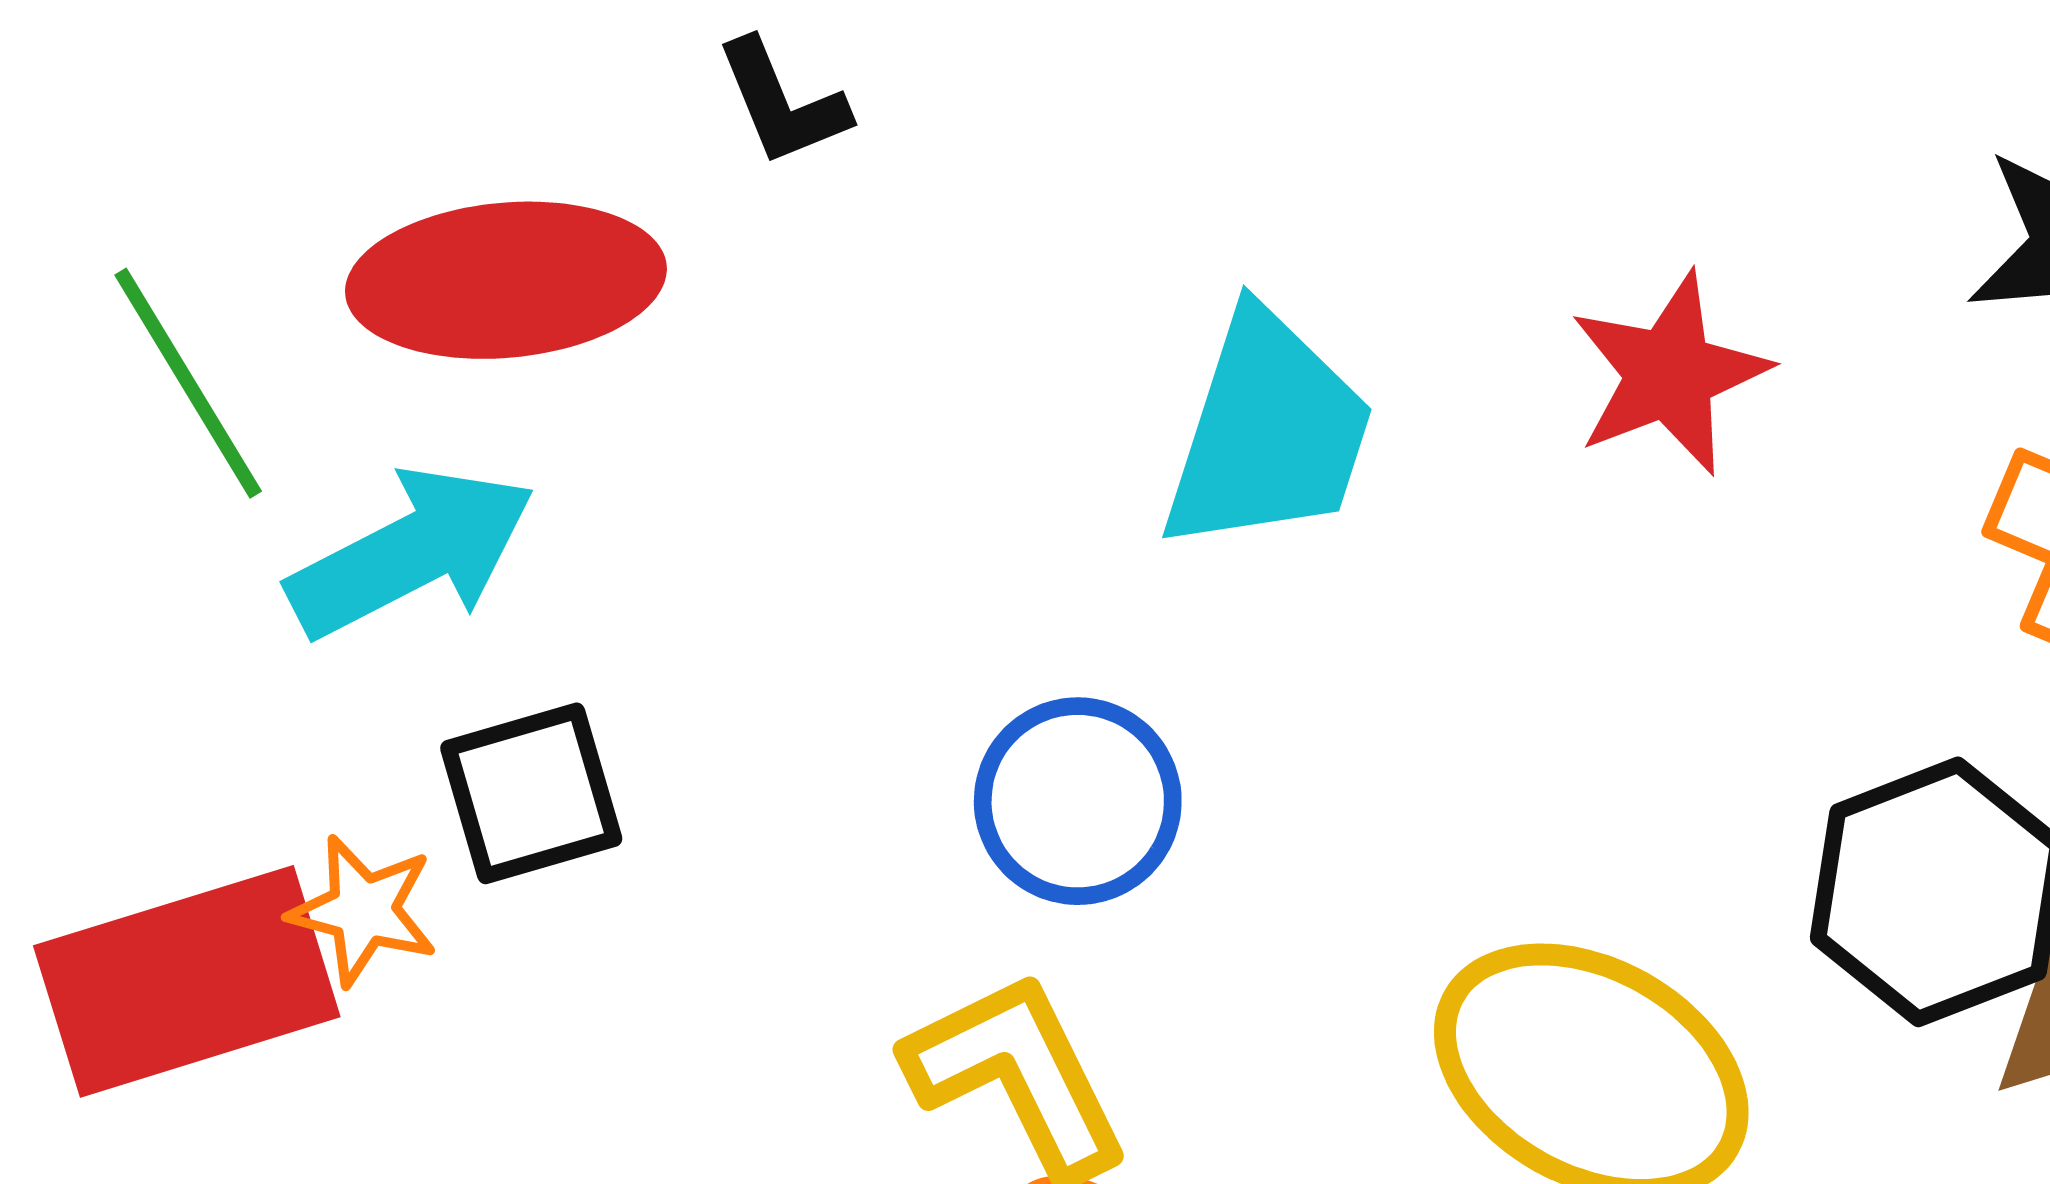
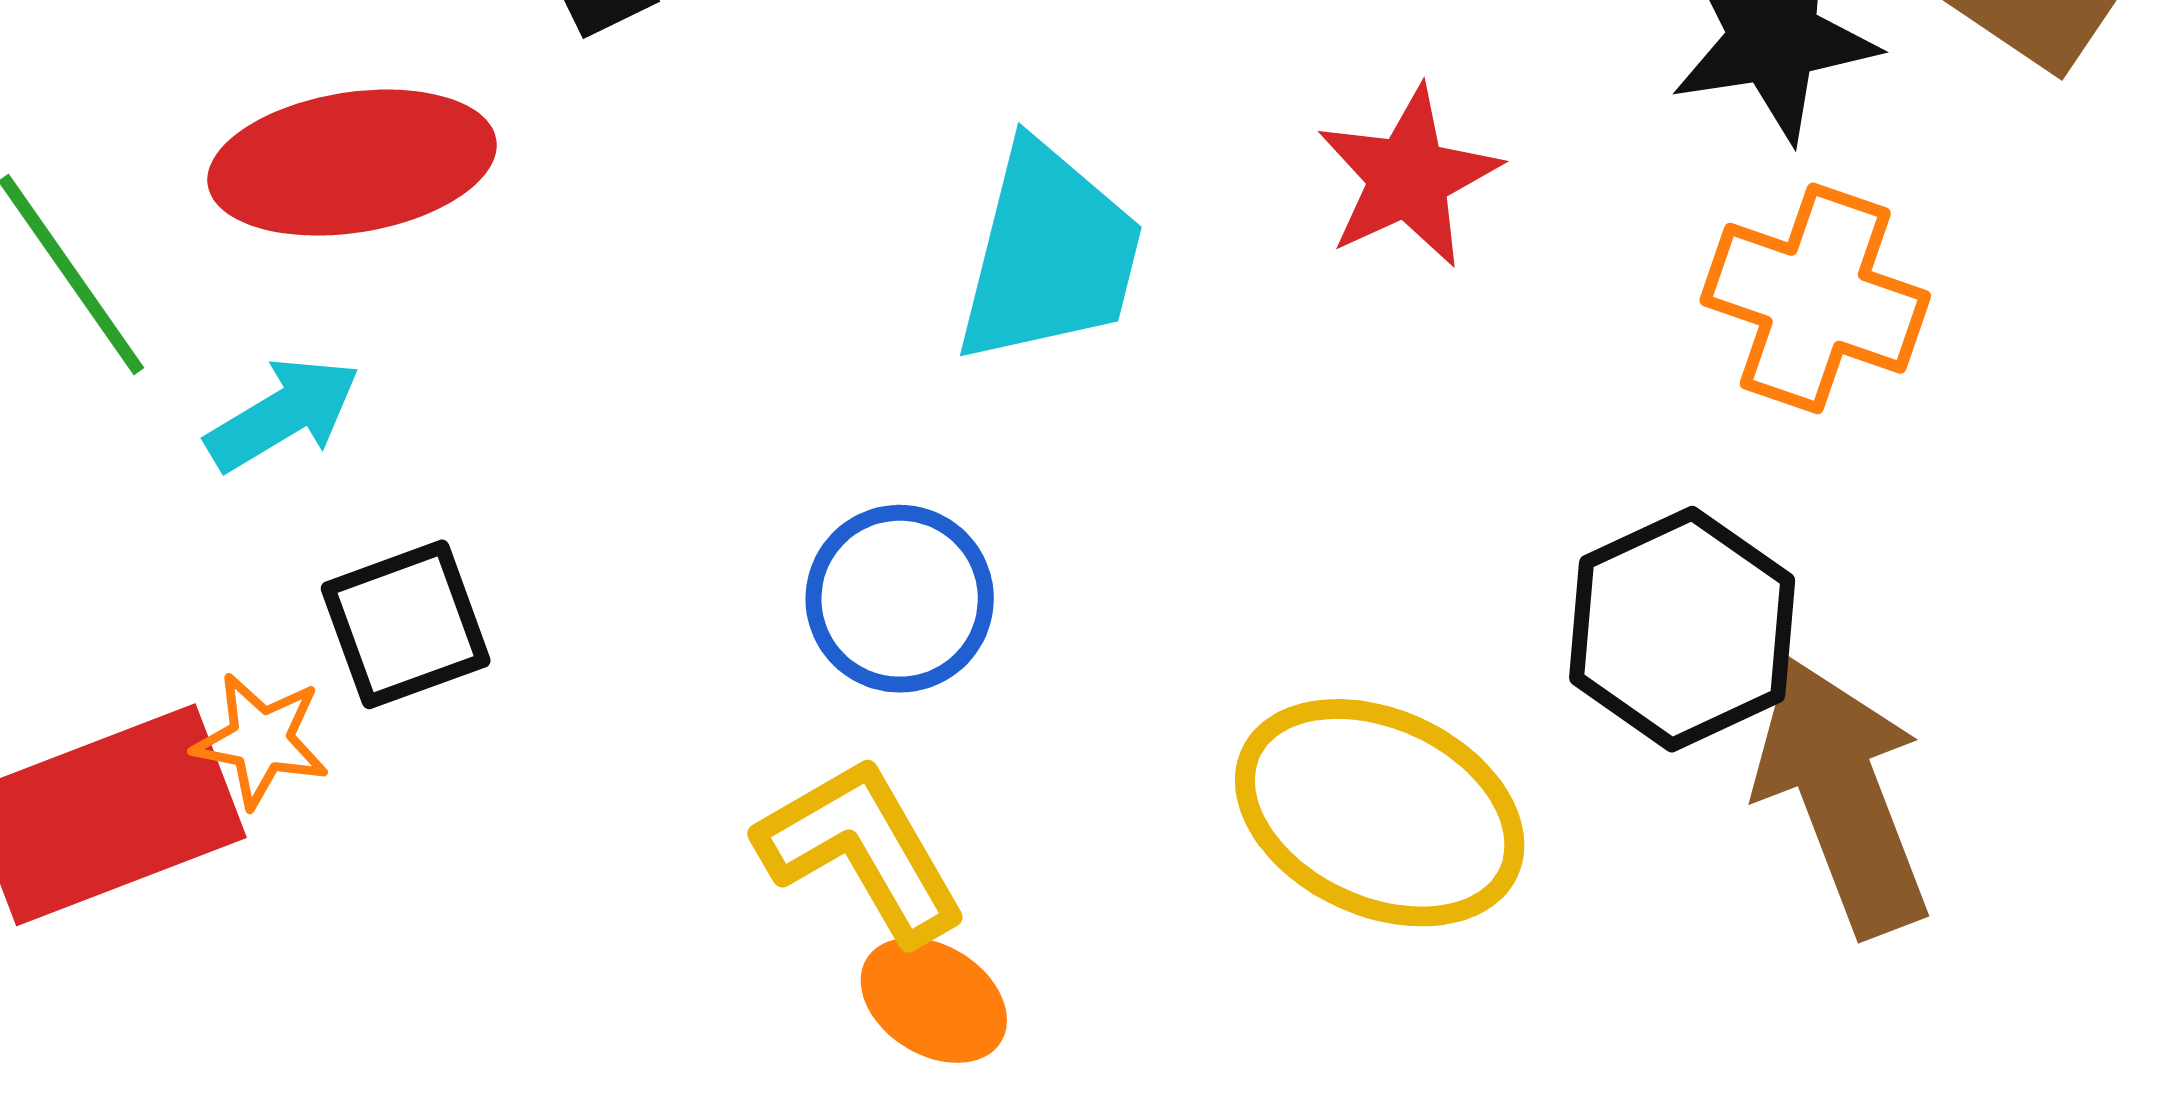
cyan arrow: (411, 553) -> (283, 414), size x0.7

